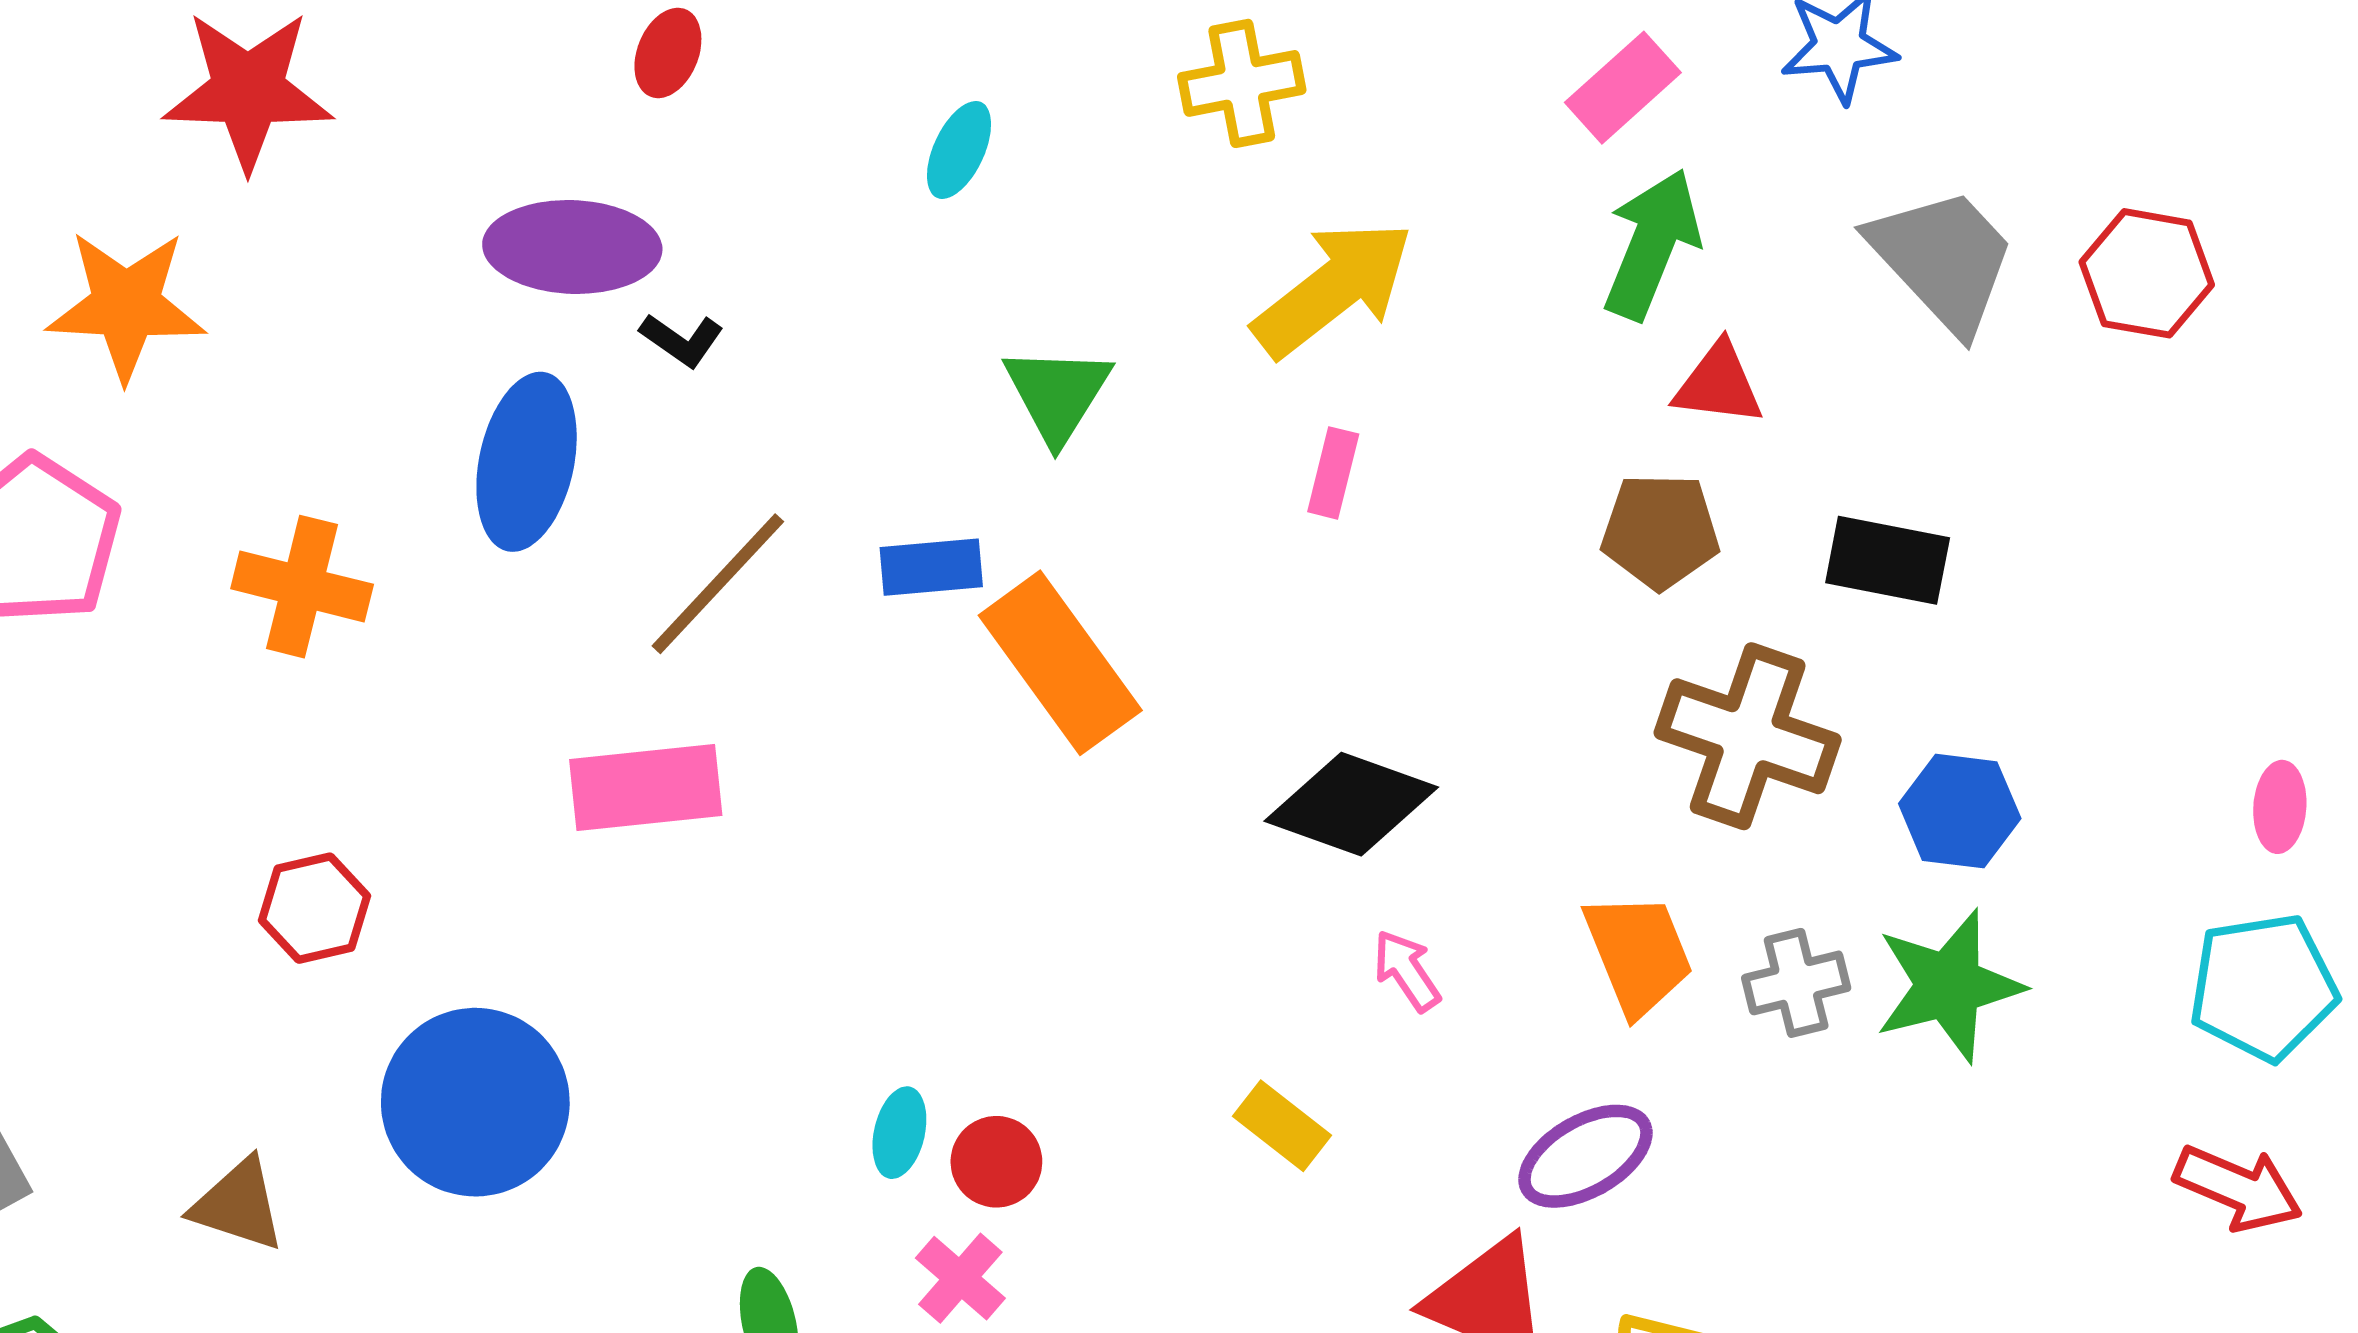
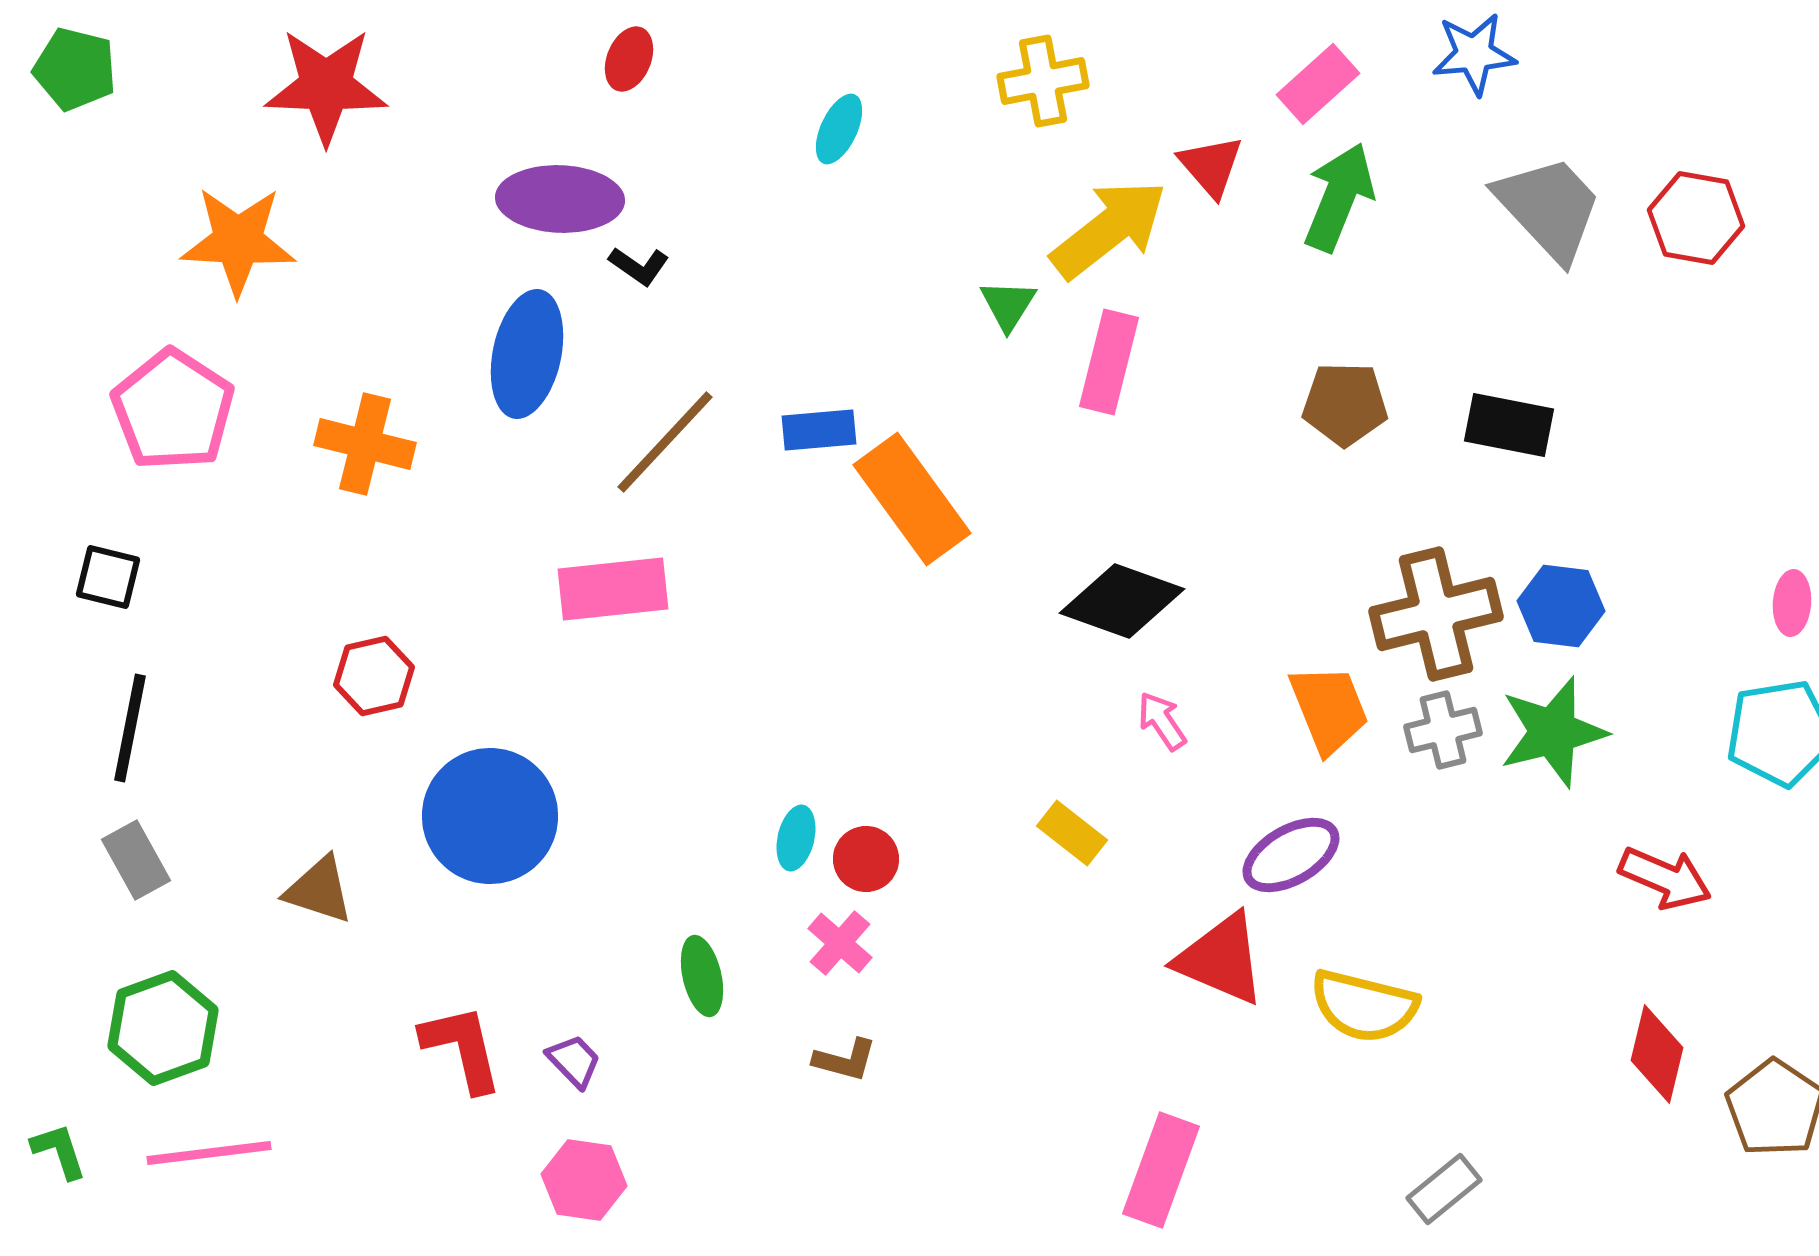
red triangle: (1719, 384) -> (1211, 166), moved, turned 42
green triangle: (1057, 394) -> (1008, 305), moved, size x0.7
pink rectangle: (1333, 473) -> (1109, 362), size x1.6
brown cross: (1748, 736) -> (1436, 614), moved, turned -33
red arrow: (2238, 1188) -> (1665, 878), moved

